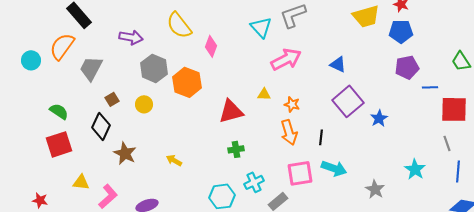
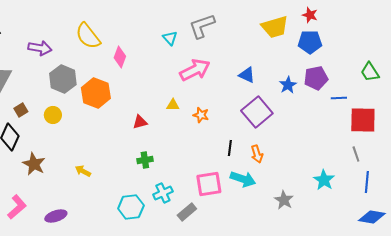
cyan triangle: (261, 27) -> (170, 38), size x0.7
red triangle: (231, 111) -> (140, 122), size x0.6
blue star: (379, 118) -> (288, 85), moved
orange arrow: (289, 132) -> (257, 154), moved, size x0.7

